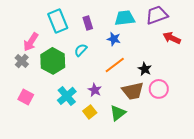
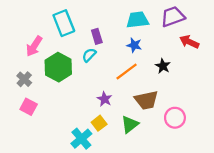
purple rectangle: (88, 23) -> (97, 36), moved
blue star: (114, 39) -> (134, 45), moved
gray cross: (22, 61) -> (24, 79), moved
black star: (145, 69) -> (163, 66), moved
pink circle: (159, 89) -> (175, 118), moved
cyan cross: (67, 96) -> (81, 139), moved

